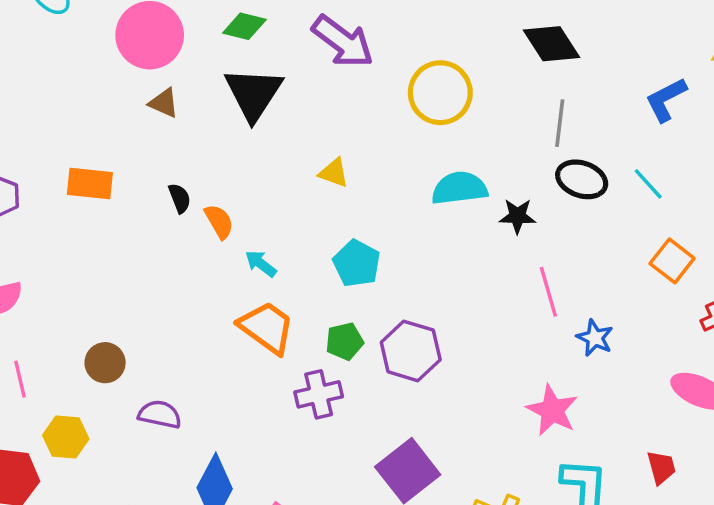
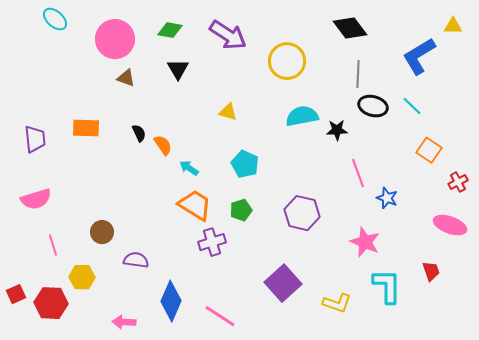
black triangle: (254, 94) -> (178, 69), size x0.6
blue L-shape: (666, 99) -> (419, 56), size x1.4
purple hexagon: (411, 351) -> (302, 213), moved
purple cross: (319, 394) -> (212, 242), moved

